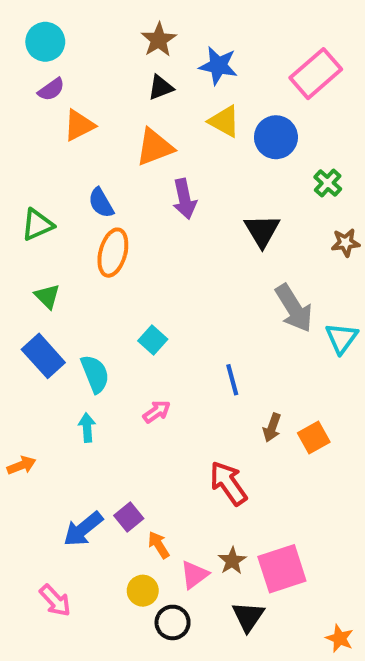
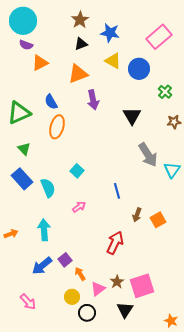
cyan circle: (45, 42) -> (23, 21), size x1.4
purple semicircle: (51, 89) -> (26, 45), turned 56
green triangle: (37, 225) -> (19, 113), size x1.4
cyan arrow: (87, 428) -> (44, 230), moved, size x1.5
red arrow: (228, 483) -> (115, 243), turned 60

